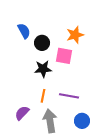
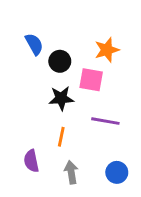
purple line: (69, 96) -> (105, 121), moved
purple semicircle: (22, 113) -> (31, 161), turned -56
gray arrow: (50, 121) -> (71, 172), size x0.7

